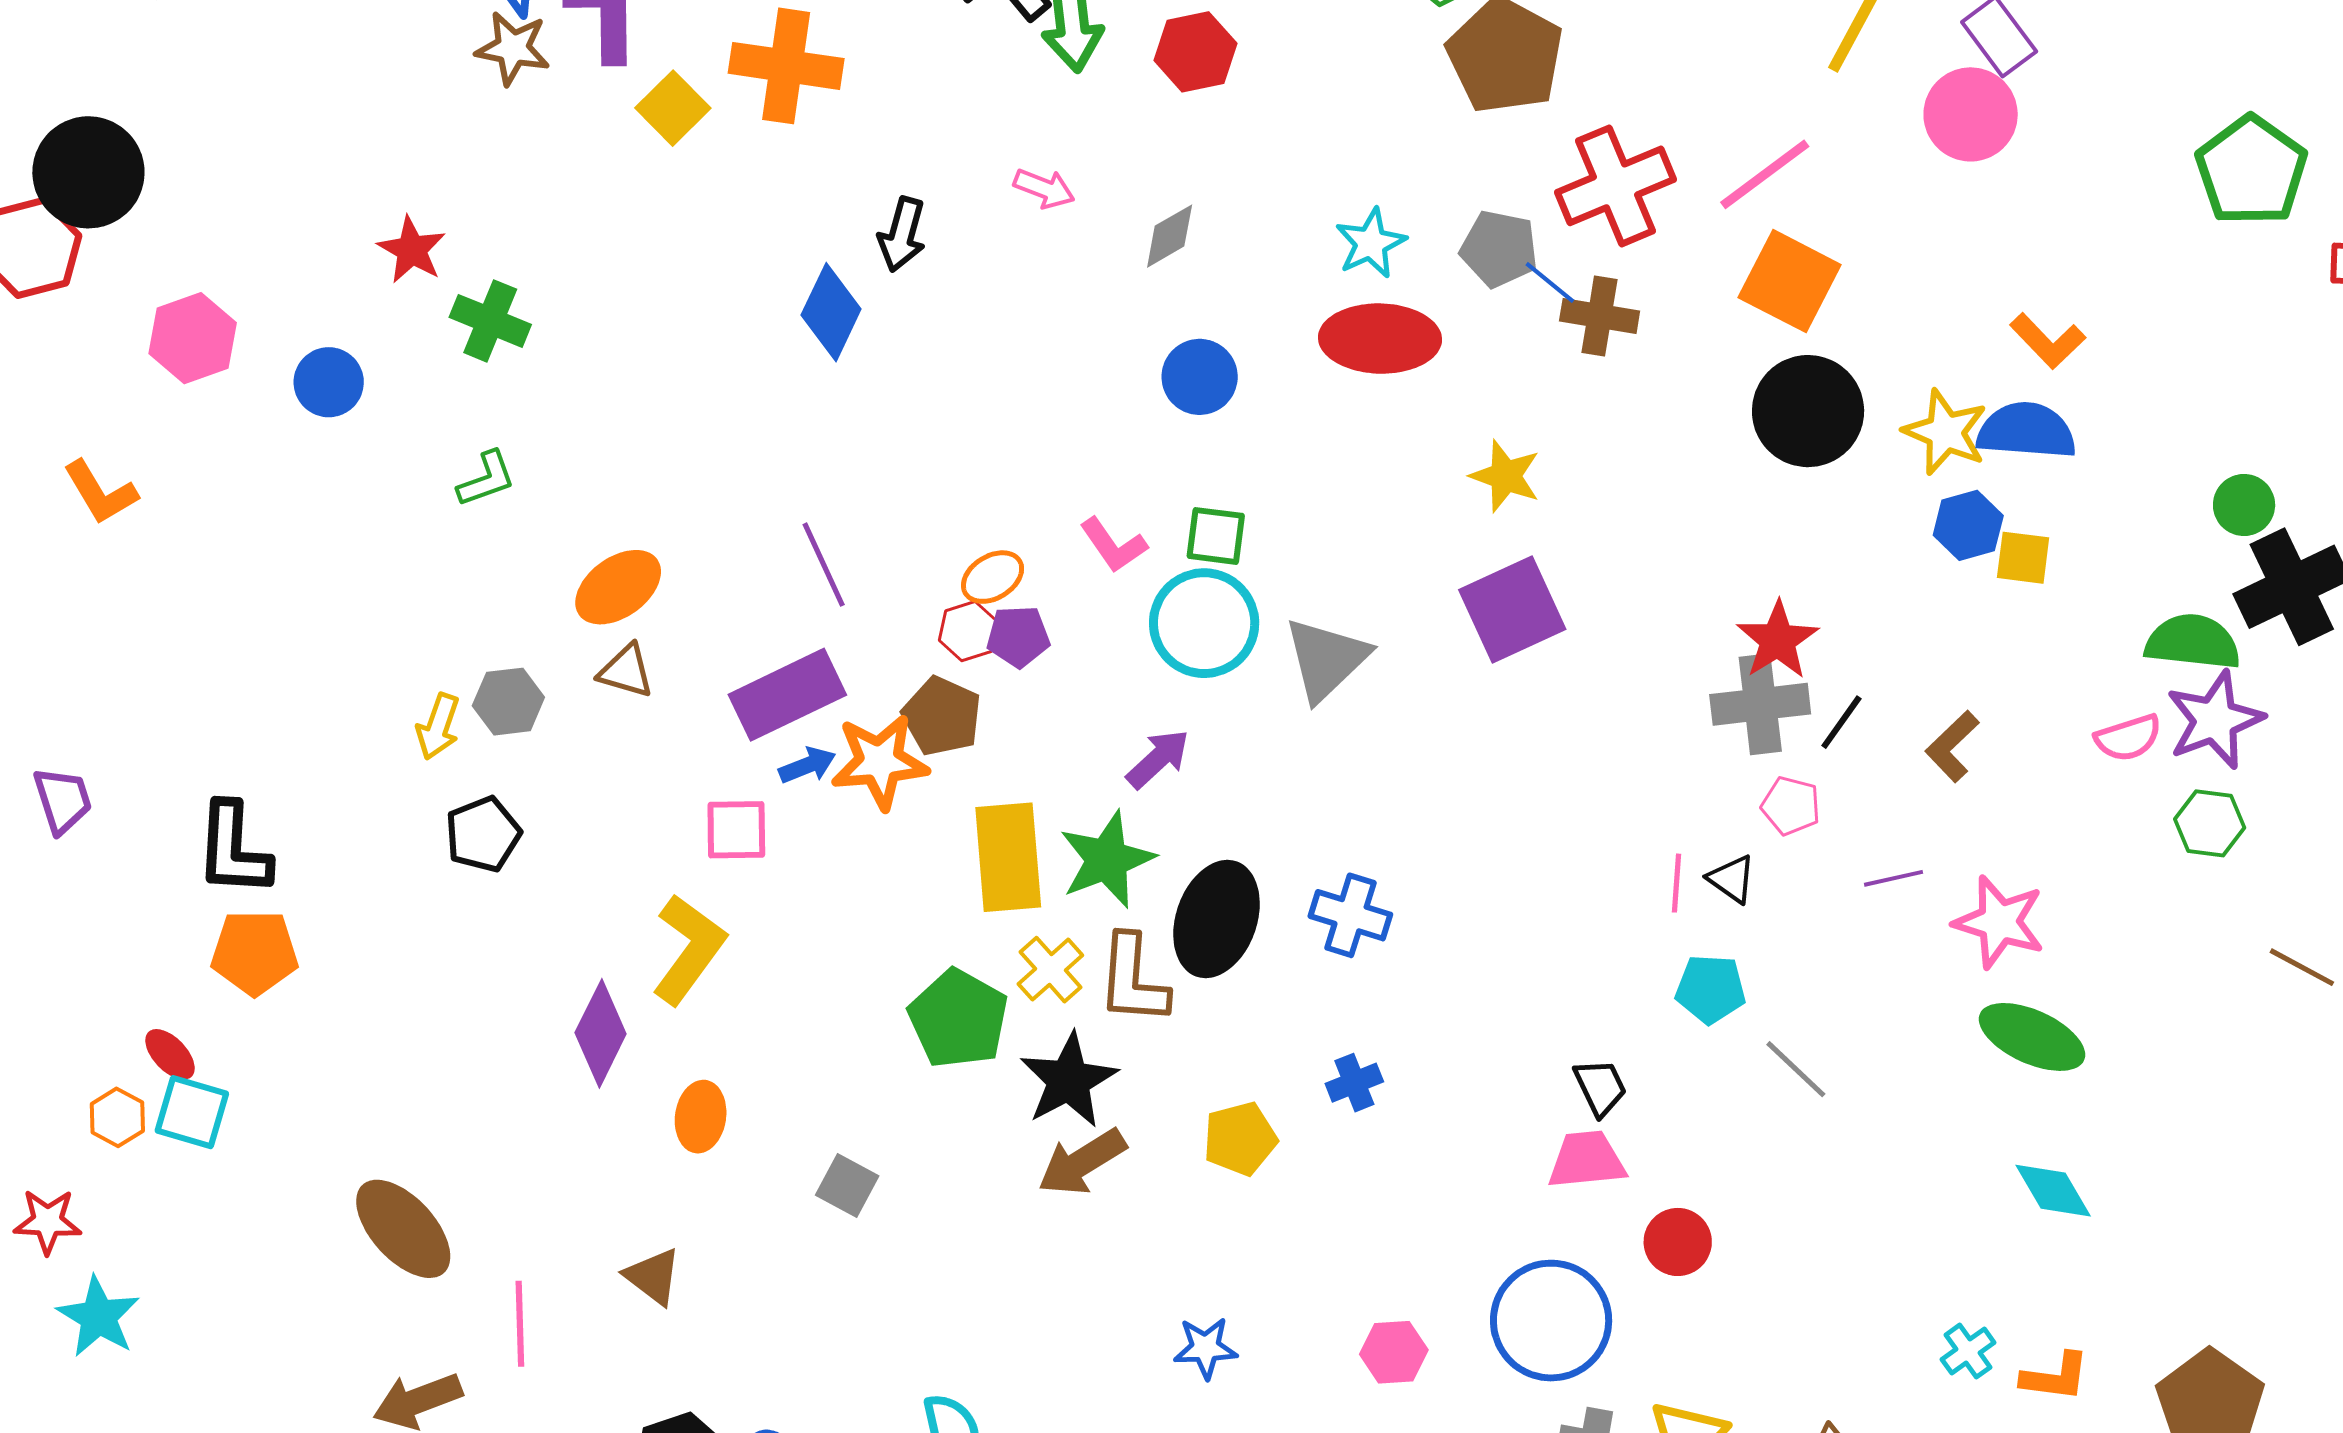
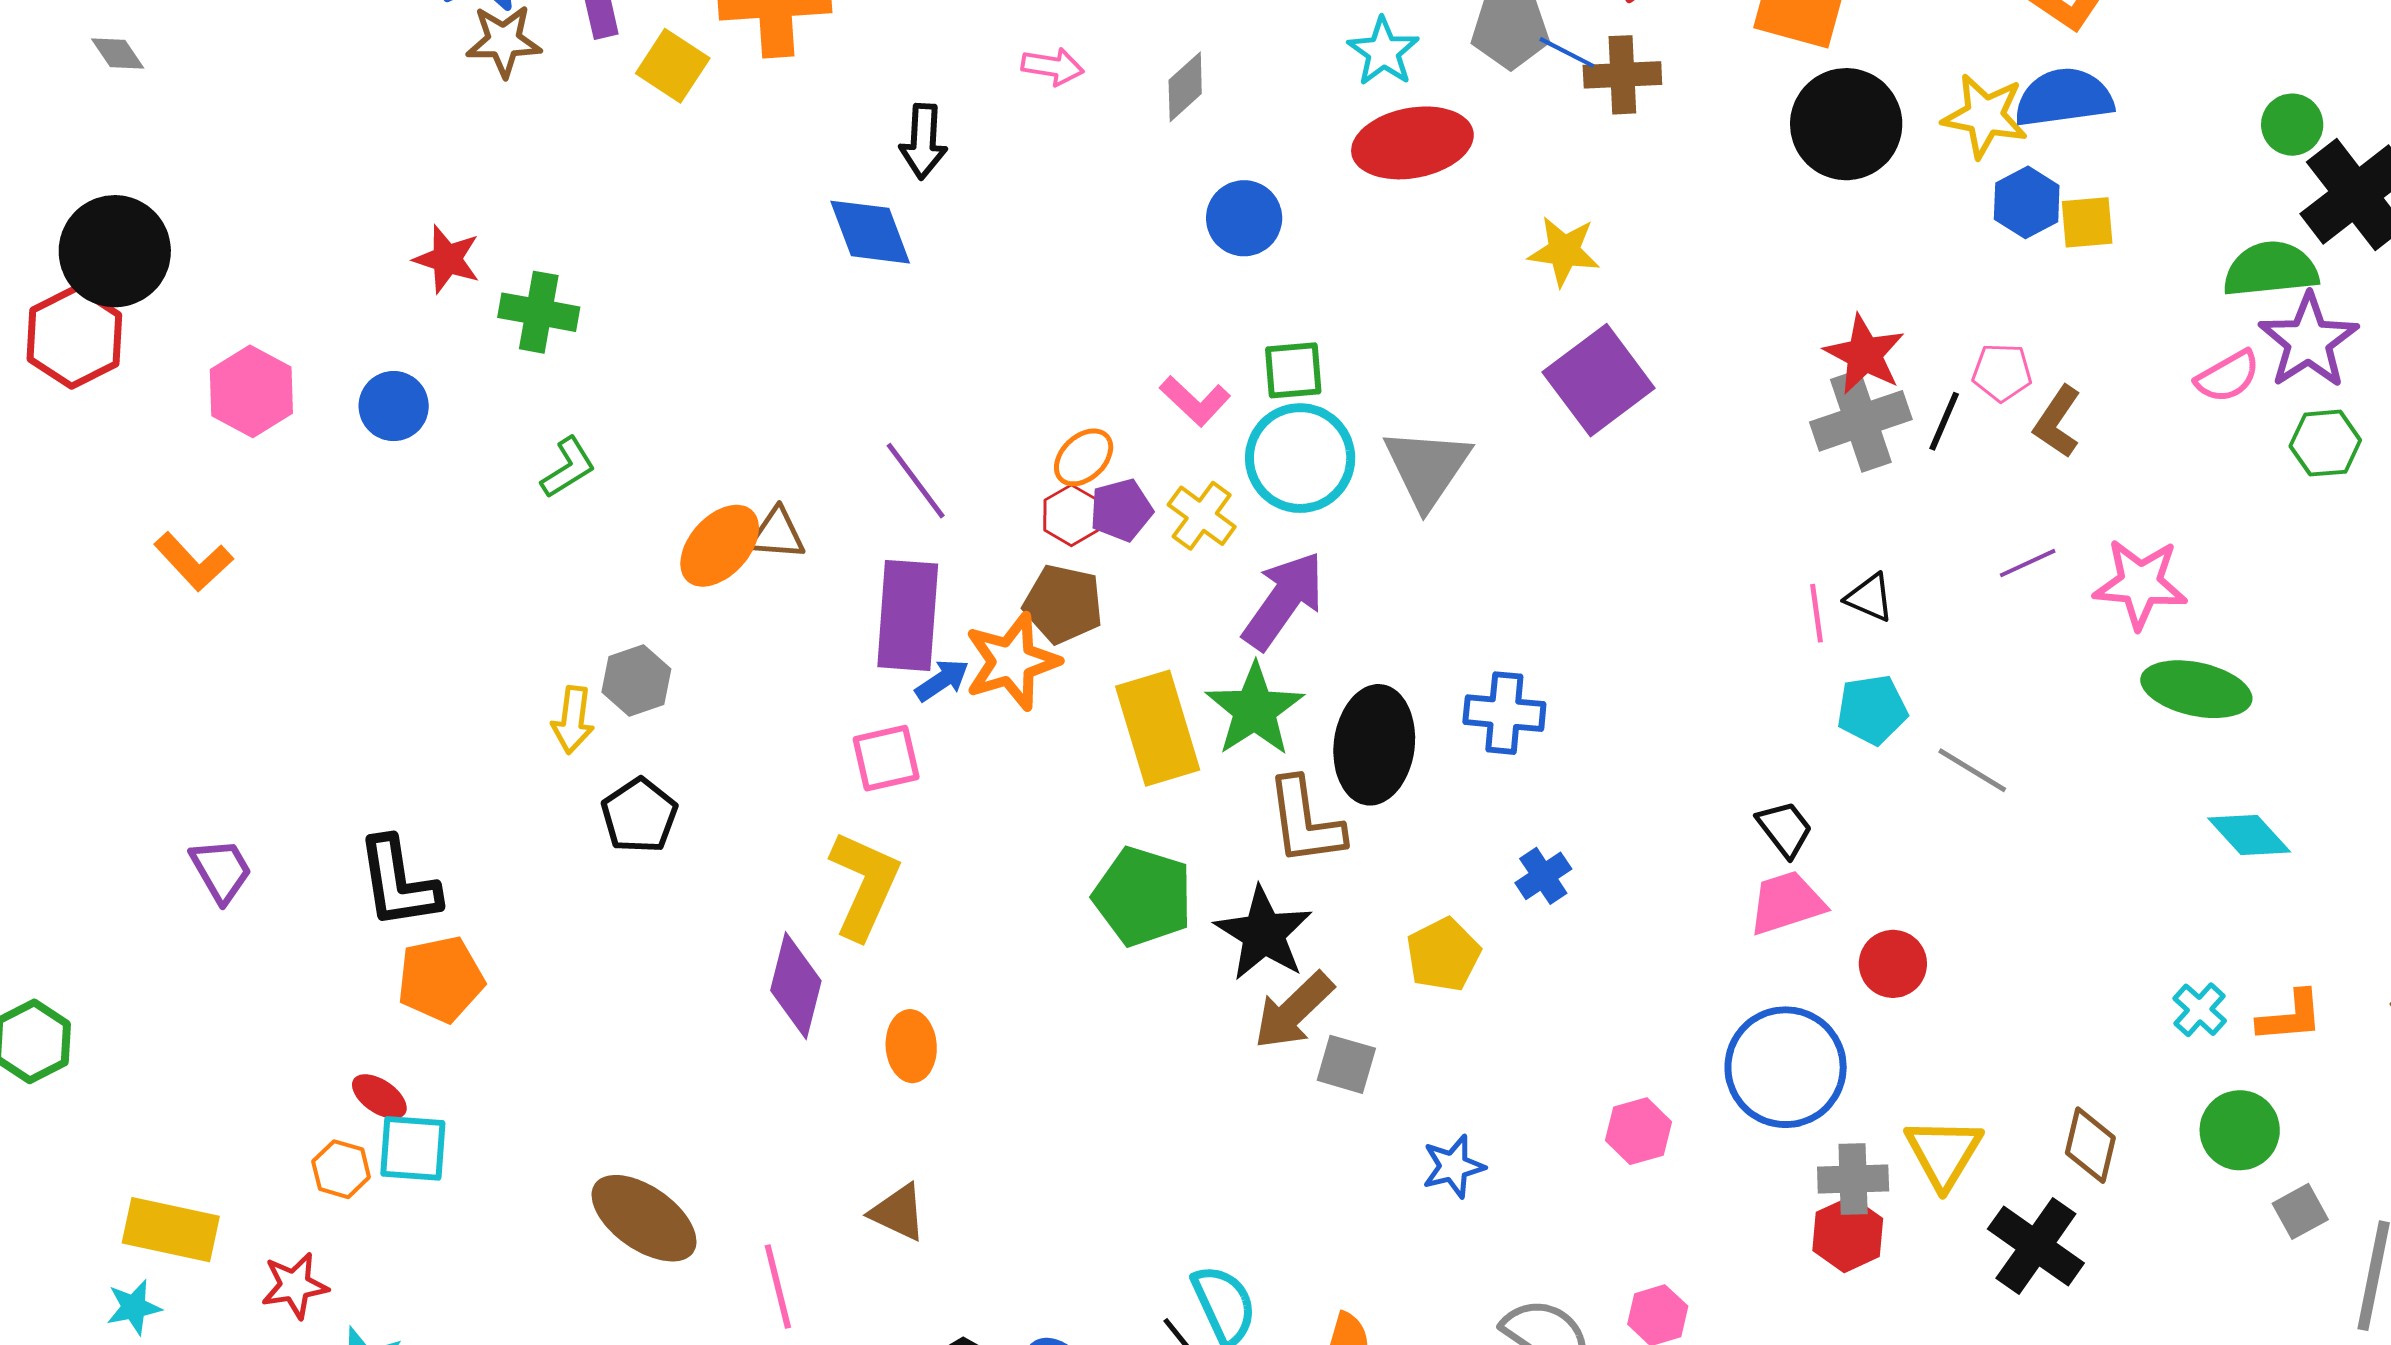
blue diamond: (831, 312) -> (870, 232), turned -34
brown triangle: (626, 671) -> (777, 534), moved
purple rectangle: (787, 695) -> (908, 615), turned -48
purple arrow: (1158, 759) -> (1283, 600), size x1.5
pink pentagon: (1791, 806) -> (2002, 372), moved
yellow cross: (1050, 970) -> (1202, 516), moved
gray square: (847, 1185) -> (1346, 1064), moved

